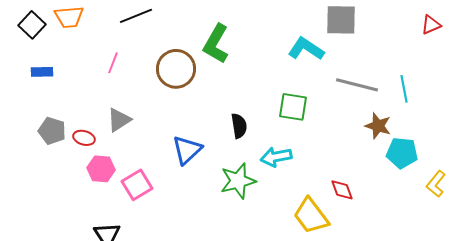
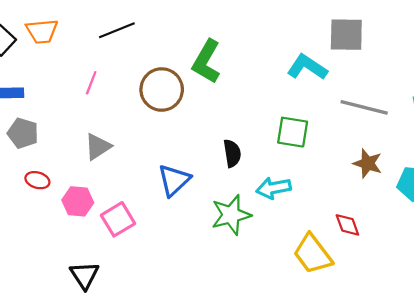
brown star: (378, 126) -> (368, 163), moved
gray pentagon: (52, 131) -> (23, 133), moved
red ellipse: (84, 138) -> (37, 180), moved

